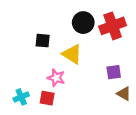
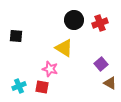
red cross: (113, 26) -> (100, 23), size x0.7
black square: (43, 41) -> (16, 36), moved
purple square: (114, 72) -> (101, 64), turned -32

